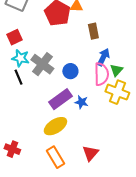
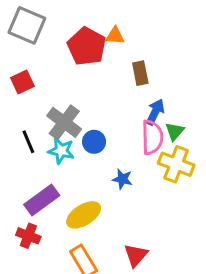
cyan star: (20, 58) -> (61, 151), moved
blue circle: (70, 71) -> (94, 142), moved
purple rectangle: (60, 99) -> (42, 200), moved
red cross: (12, 149) -> (28, 236), moved

